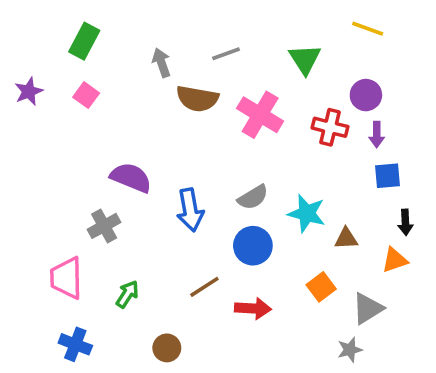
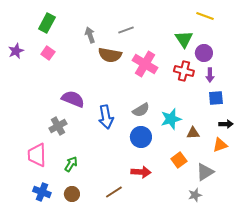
green triangle: (305, 59) -> (184, 39), moved
cyan star: (307, 213) -> (171, 119), turned -30
black arrow: (405, 222) -> (226, 124), turned -88
brown line: (204, 287) -> (114, 192), moved
brown circle: (167, 348) -> (72, 194), moved

